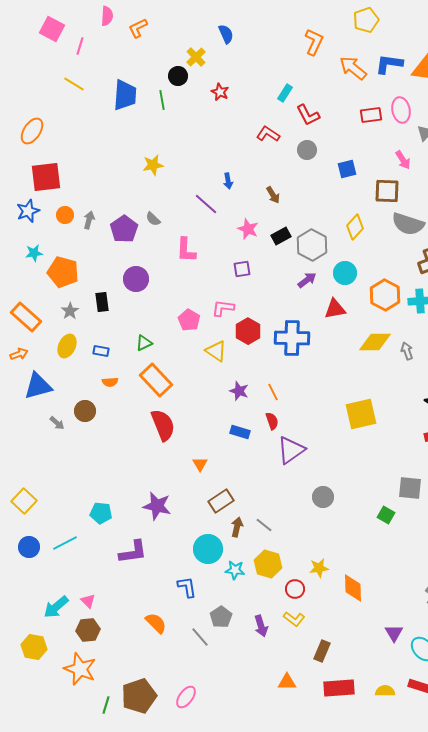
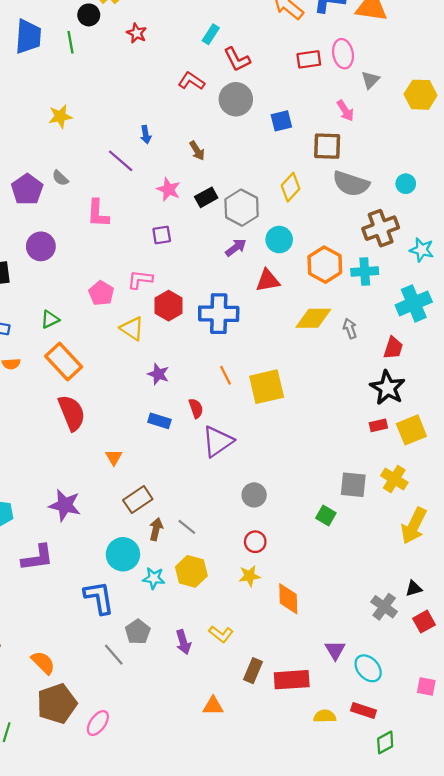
gray circle: (307, 150) -> (236, 99), size x1.5
orange line: (273, 392) -> (226, 375), moved
yellow square: (361, 414) -> (267, 387), moved
blue L-shape: (187, 587) -> (99, 598), size x1.4
red circle: (295, 589) -> (255, 542), moved
orange semicircle: (156, 623) -> (43, 663), moved
red rectangle: (339, 688) -> (292, 680), moved
brown pentagon: (139, 696) -> (57, 704), moved

